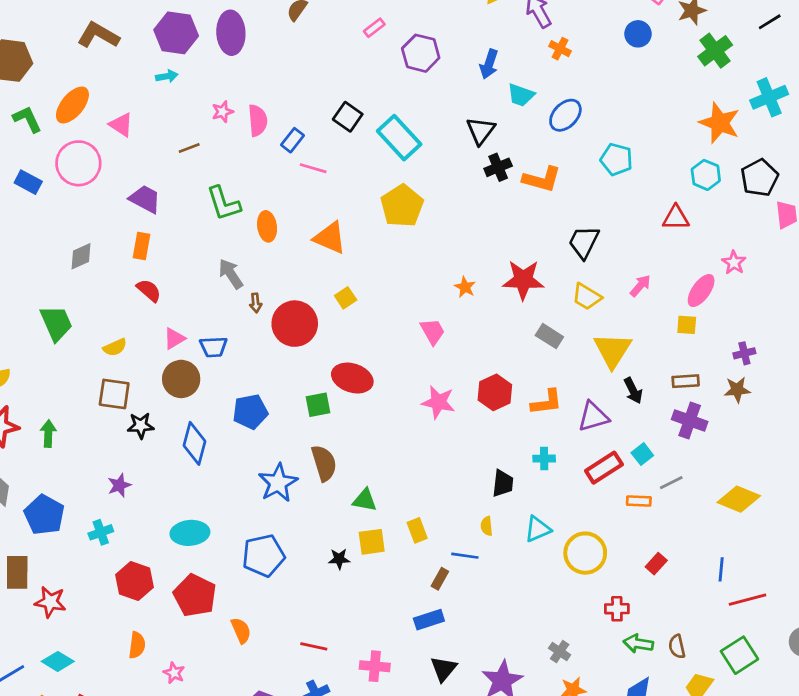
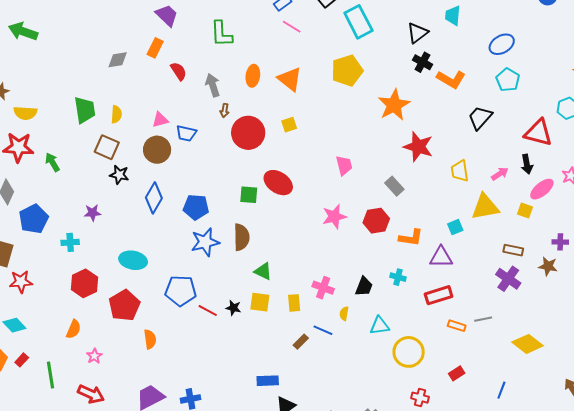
cyan trapezoid: (521, 95) -> (453, 16), turned 60
blue ellipse: (565, 115) -> (502, 44), moved
black cross: (498, 167) -> (423, 62), turned 36
red triangle: (676, 218) -> (538, 133), size x1.4
orange ellipse: (267, 226) -> (253, 76), moved
black trapezoid: (584, 242) -> (480, 118), moved
gray diamond: (81, 256) -> (118, 60), moved
orange star: (465, 287) -> (394, 105), moved, size x2.0
red semicircle: (149, 290) -> (179, 71), moved
yellow trapezoid: (587, 297) -> (460, 171), turned 35
green trapezoid: (56, 323) -> (85, 110), moved
gray rectangle: (549, 336) -> (394, 186), moved
yellow semicircle: (115, 347) -> (116, 114), turned -78
yellow triangle: (613, 350) -> (485, 207), moved, turned 32
black arrow: (633, 391) -> (527, 164), moved
pink star: (438, 402) -> (334, 217), turned 30
blue pentagon: (250, 412) -> (196, 207), moved
green arrow: (48, 434) -> (52, 162), turned -48
cyan square: (642, 454) -> (455, 227), moved
red star: (50, 602) -> (21, 282), turned -30
blue rectangle: (429, 620) -> (268, 381), moved
red line: (314, 646) -> (208, 311), moved
pink cross: (375, 666) -> (323, 288), moved

